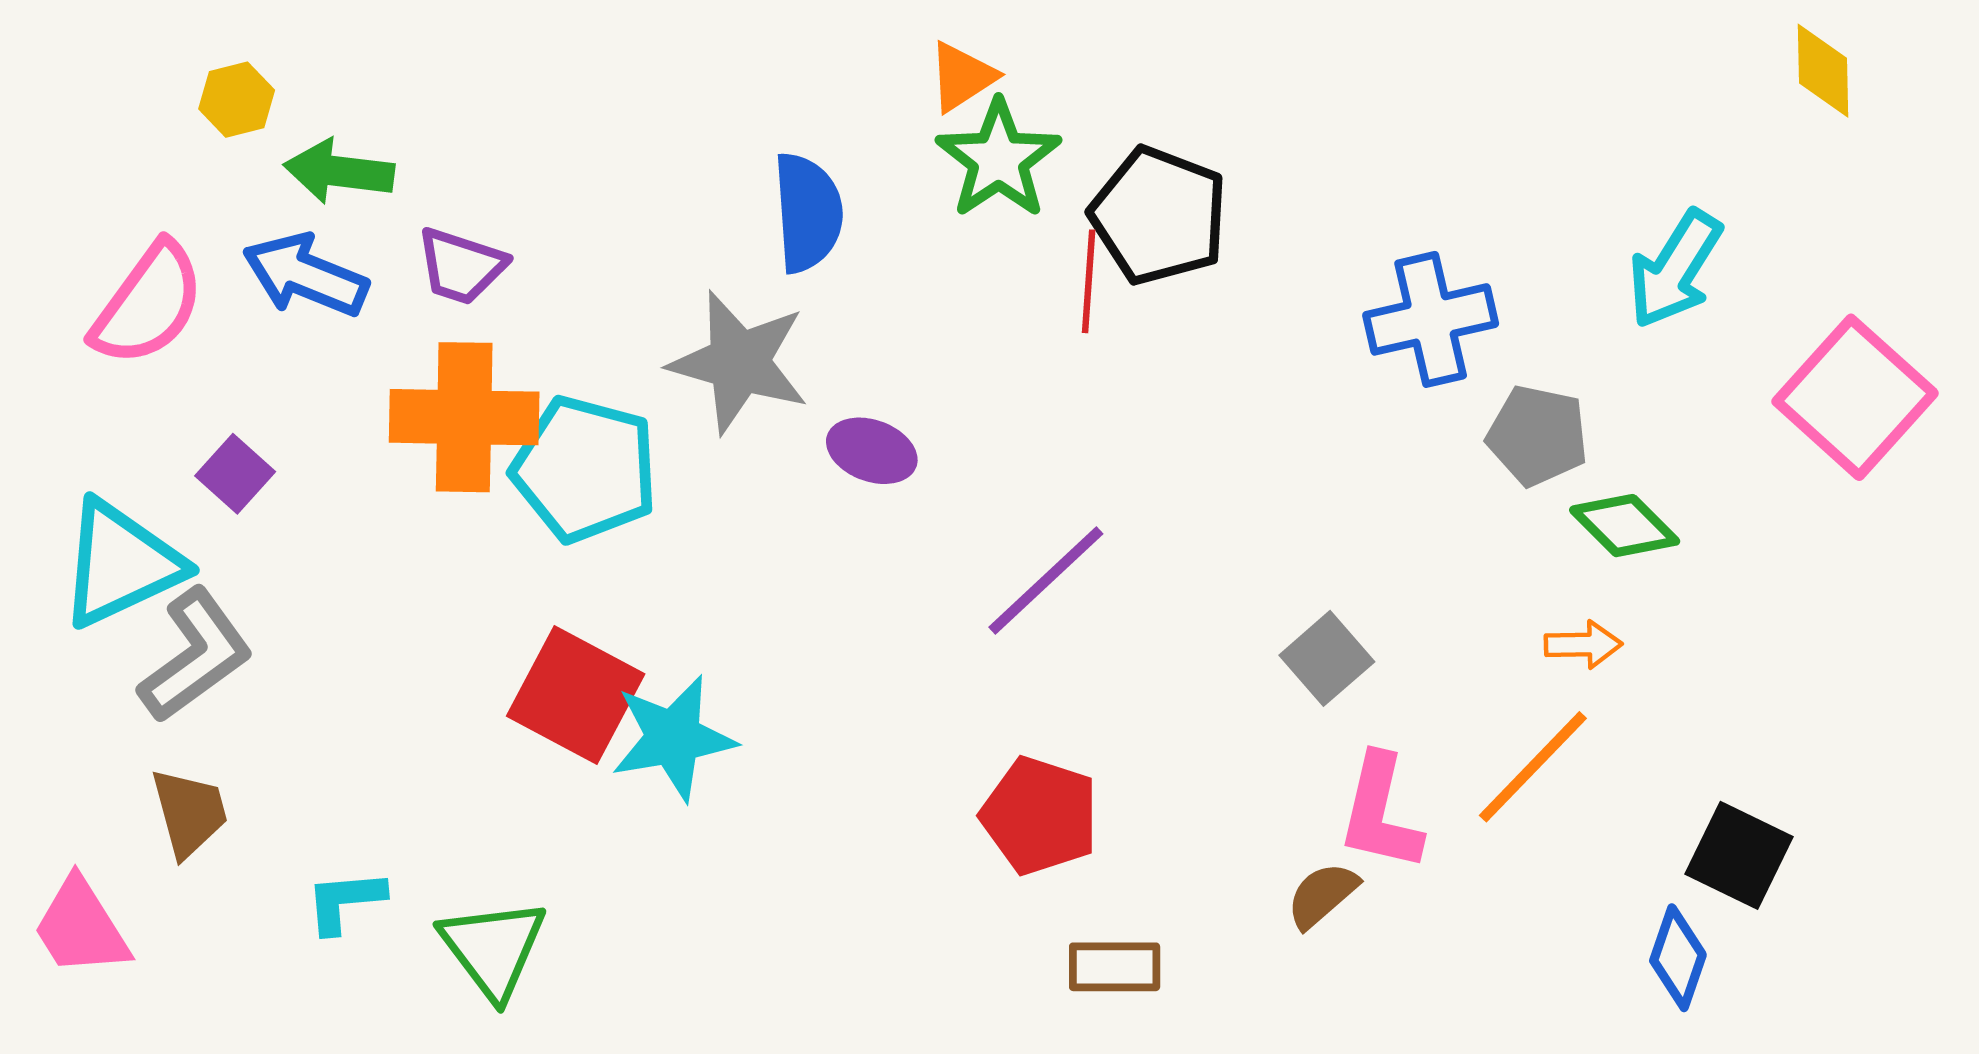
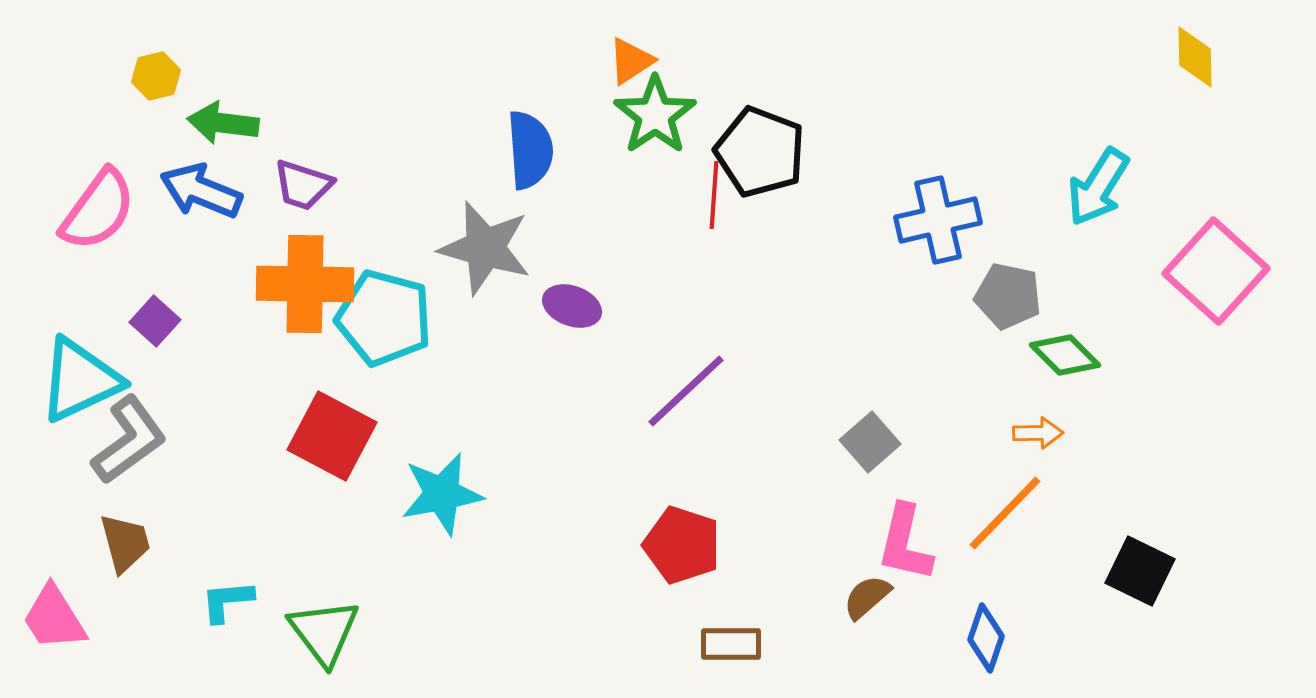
red square: (576, 695) -> (332, 436), moved
blue diamond: (1678, 958) -> (986, 638), moved

